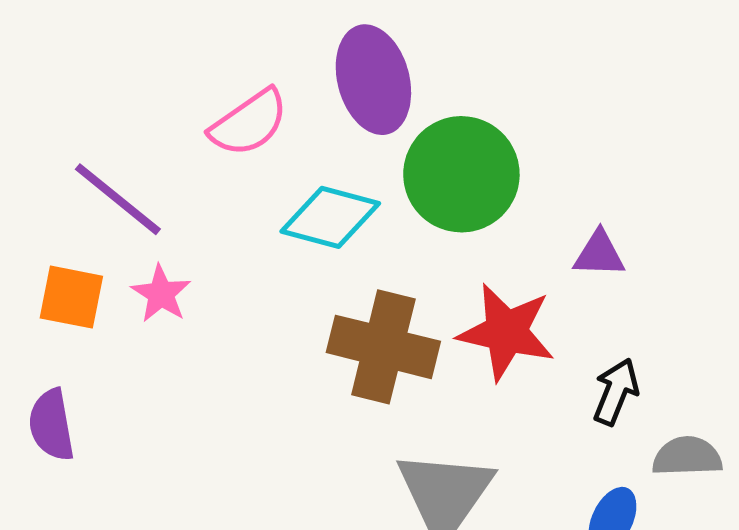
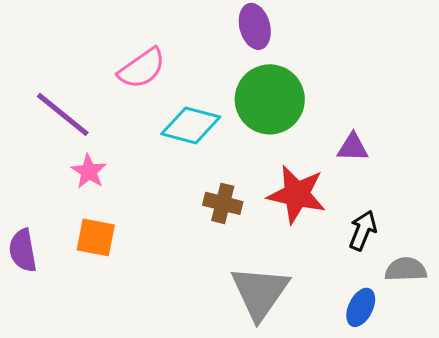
purple ellipse: (373, 80) -> (255, 26), moved, size x0.7
orange square: (71, 297) -> (96, 237), moved
brown cross: (383, 347) -> (223, 203), size x0.6

